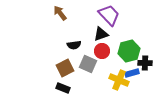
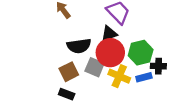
black semicircle: (74, 45) -> (79, 46), size x1.5
red circle: (102, 51) -> (110, 53), size x1.6
yellow cross: (119, 80) -> (119, 76), moved

